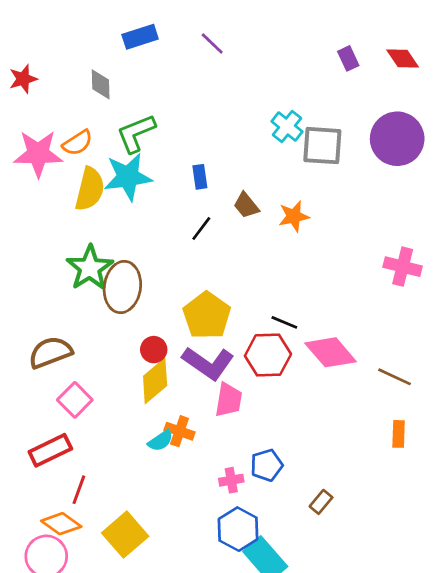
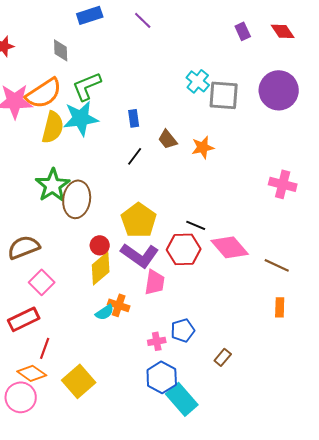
orange semicircle: (78, 143) -> (44, 93), size x1.6

